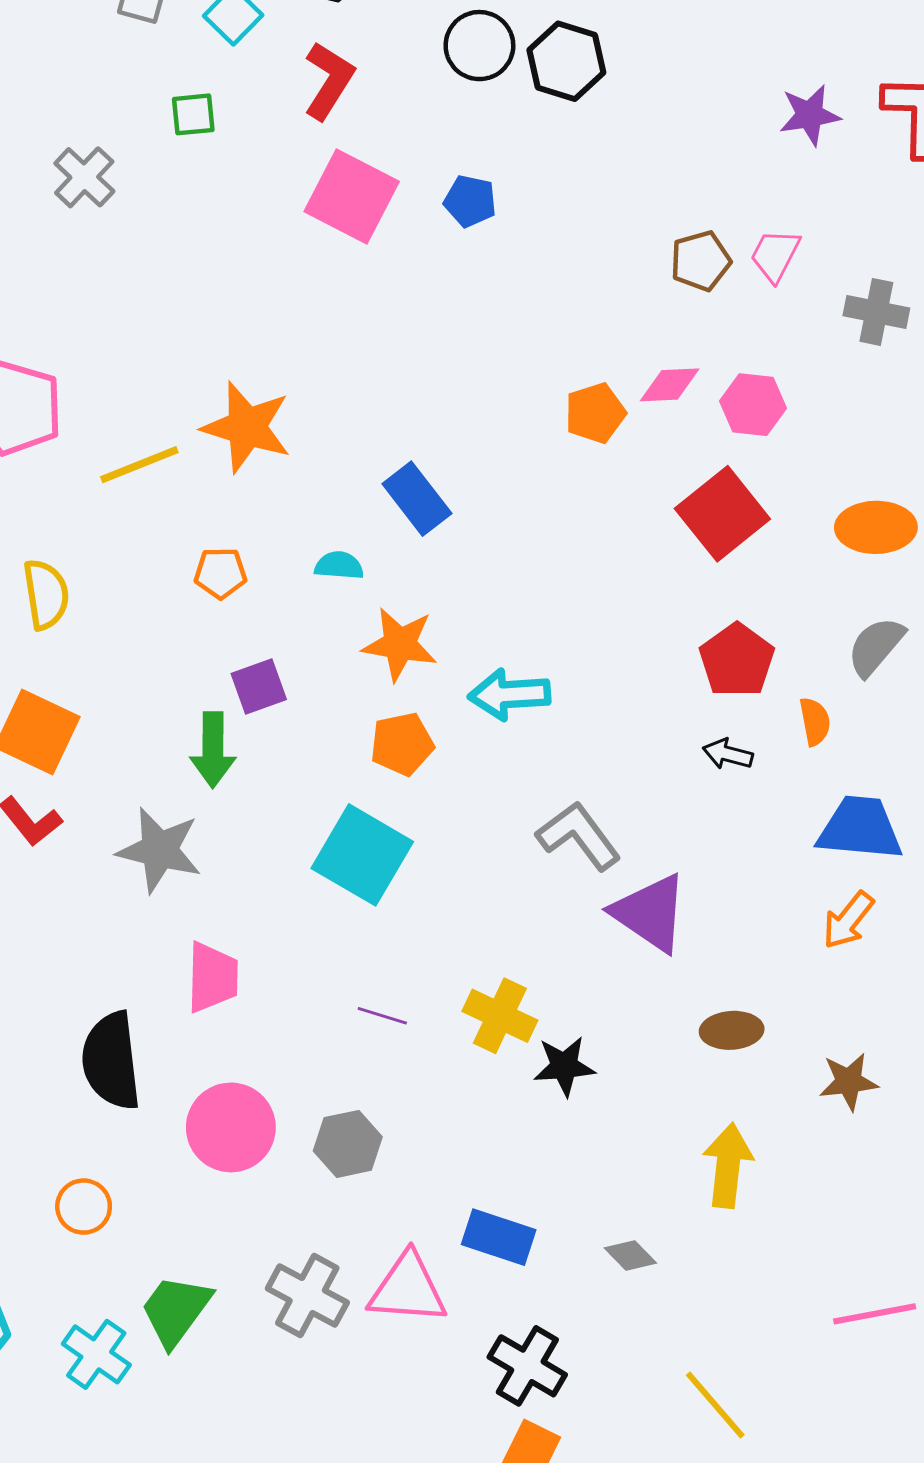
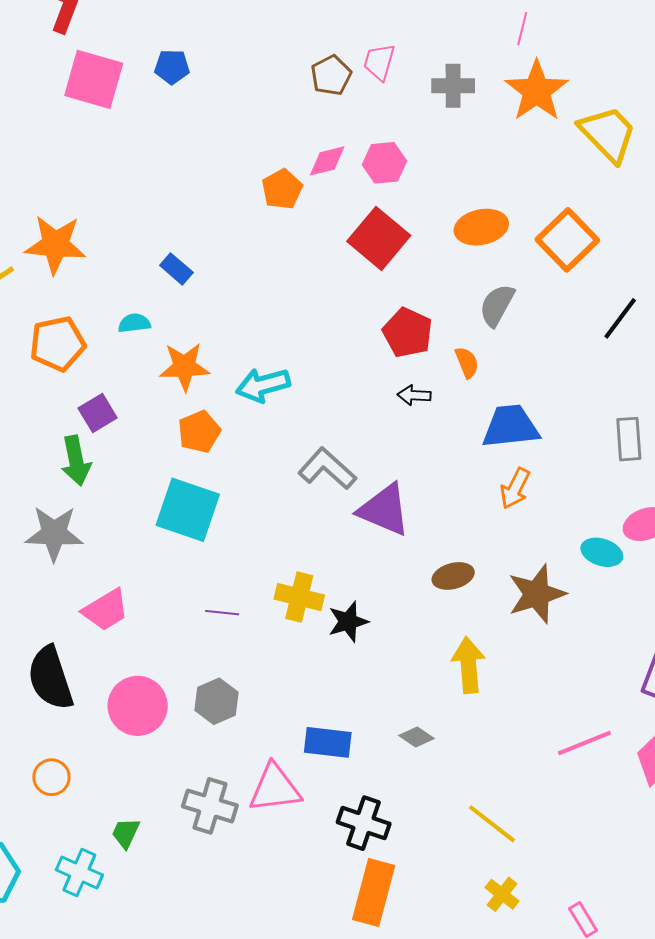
blue rectangle: (417, 499) -> (176, 269), size x0.7
orange pentagon: (220, 573) -> (58, 344), size x1.6
pink trapezoid: (212, 977) -> (106, 610), turned 69
brown star: (849, 1082) -> (537, 594), size x1.5
green trapezoid: (176, 1310) -> (126, 833), size x0.6

